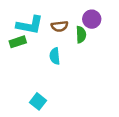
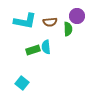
green rectangle: (18, 42) -> (33, 50), moved
cyan square: (38, 101) -> (22, 83), moved

